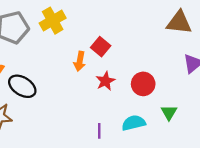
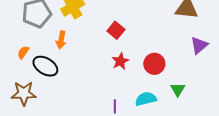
orange arrow: (80, 61) -> (61, 40), moved

